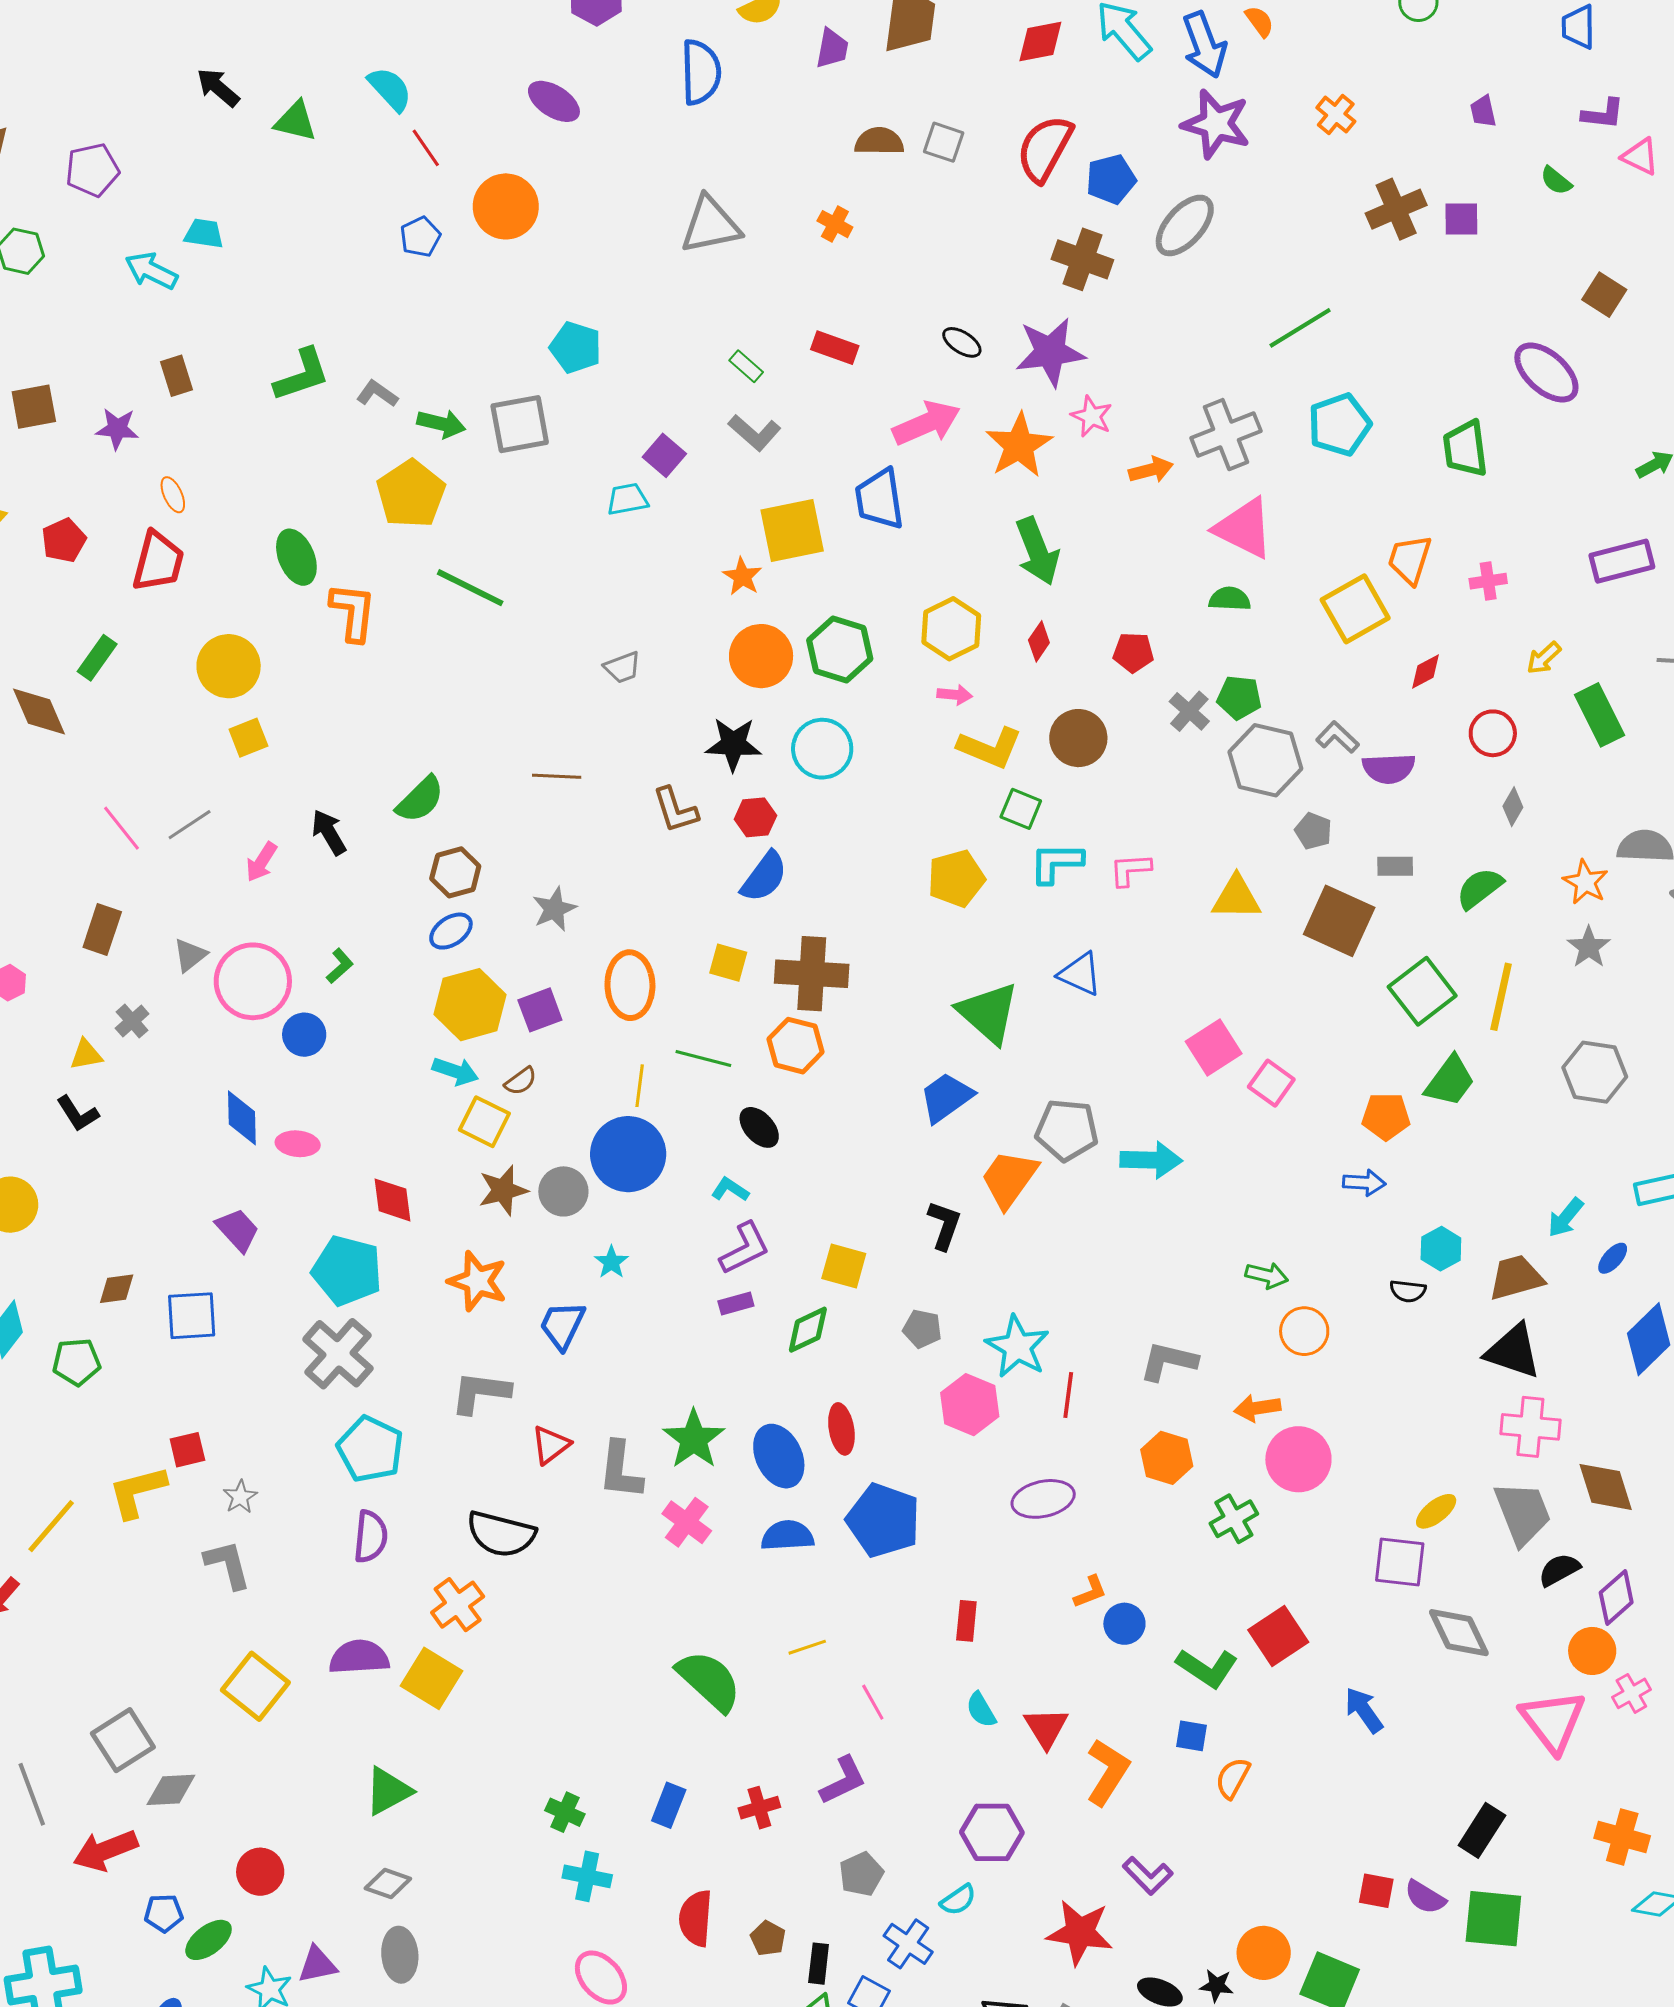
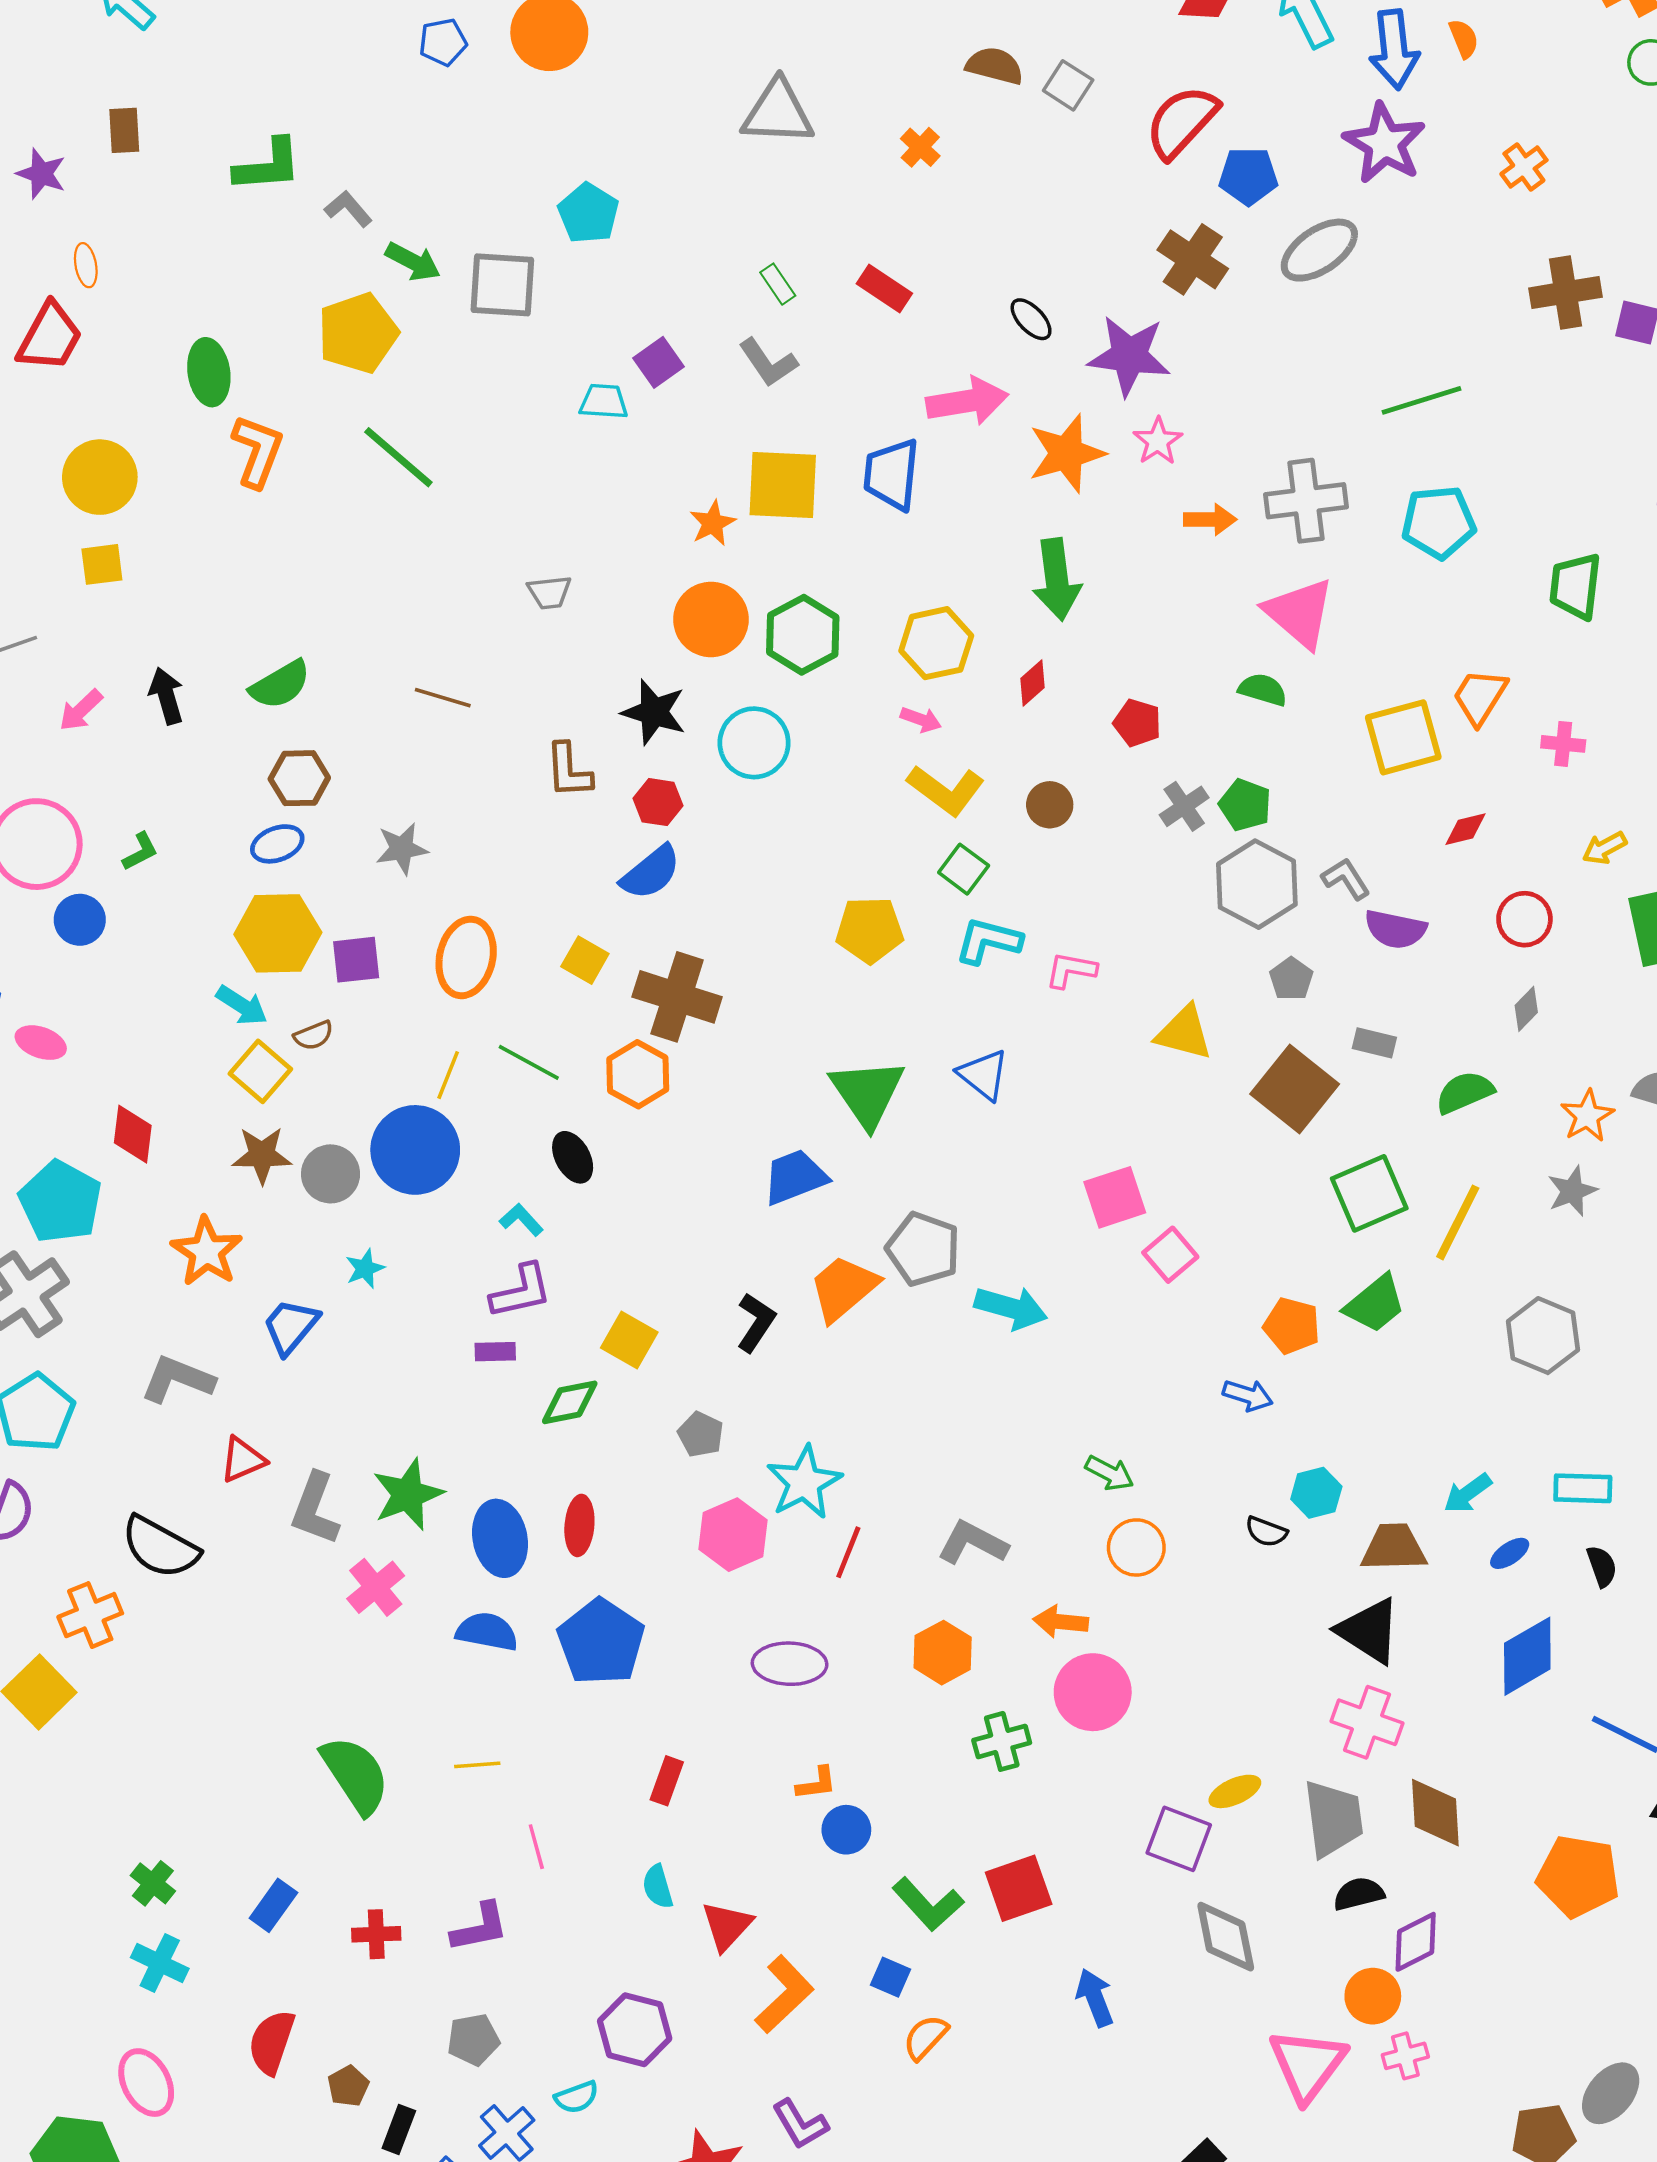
brown circle: (1078, 738) -> (1050, 805), size x0.7

